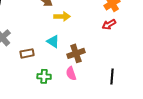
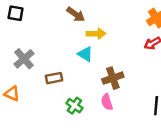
cyan triangle: (53, 41) -> (85, 54), moved
green cross: (44, 76) -> (74, 106), turned 32

